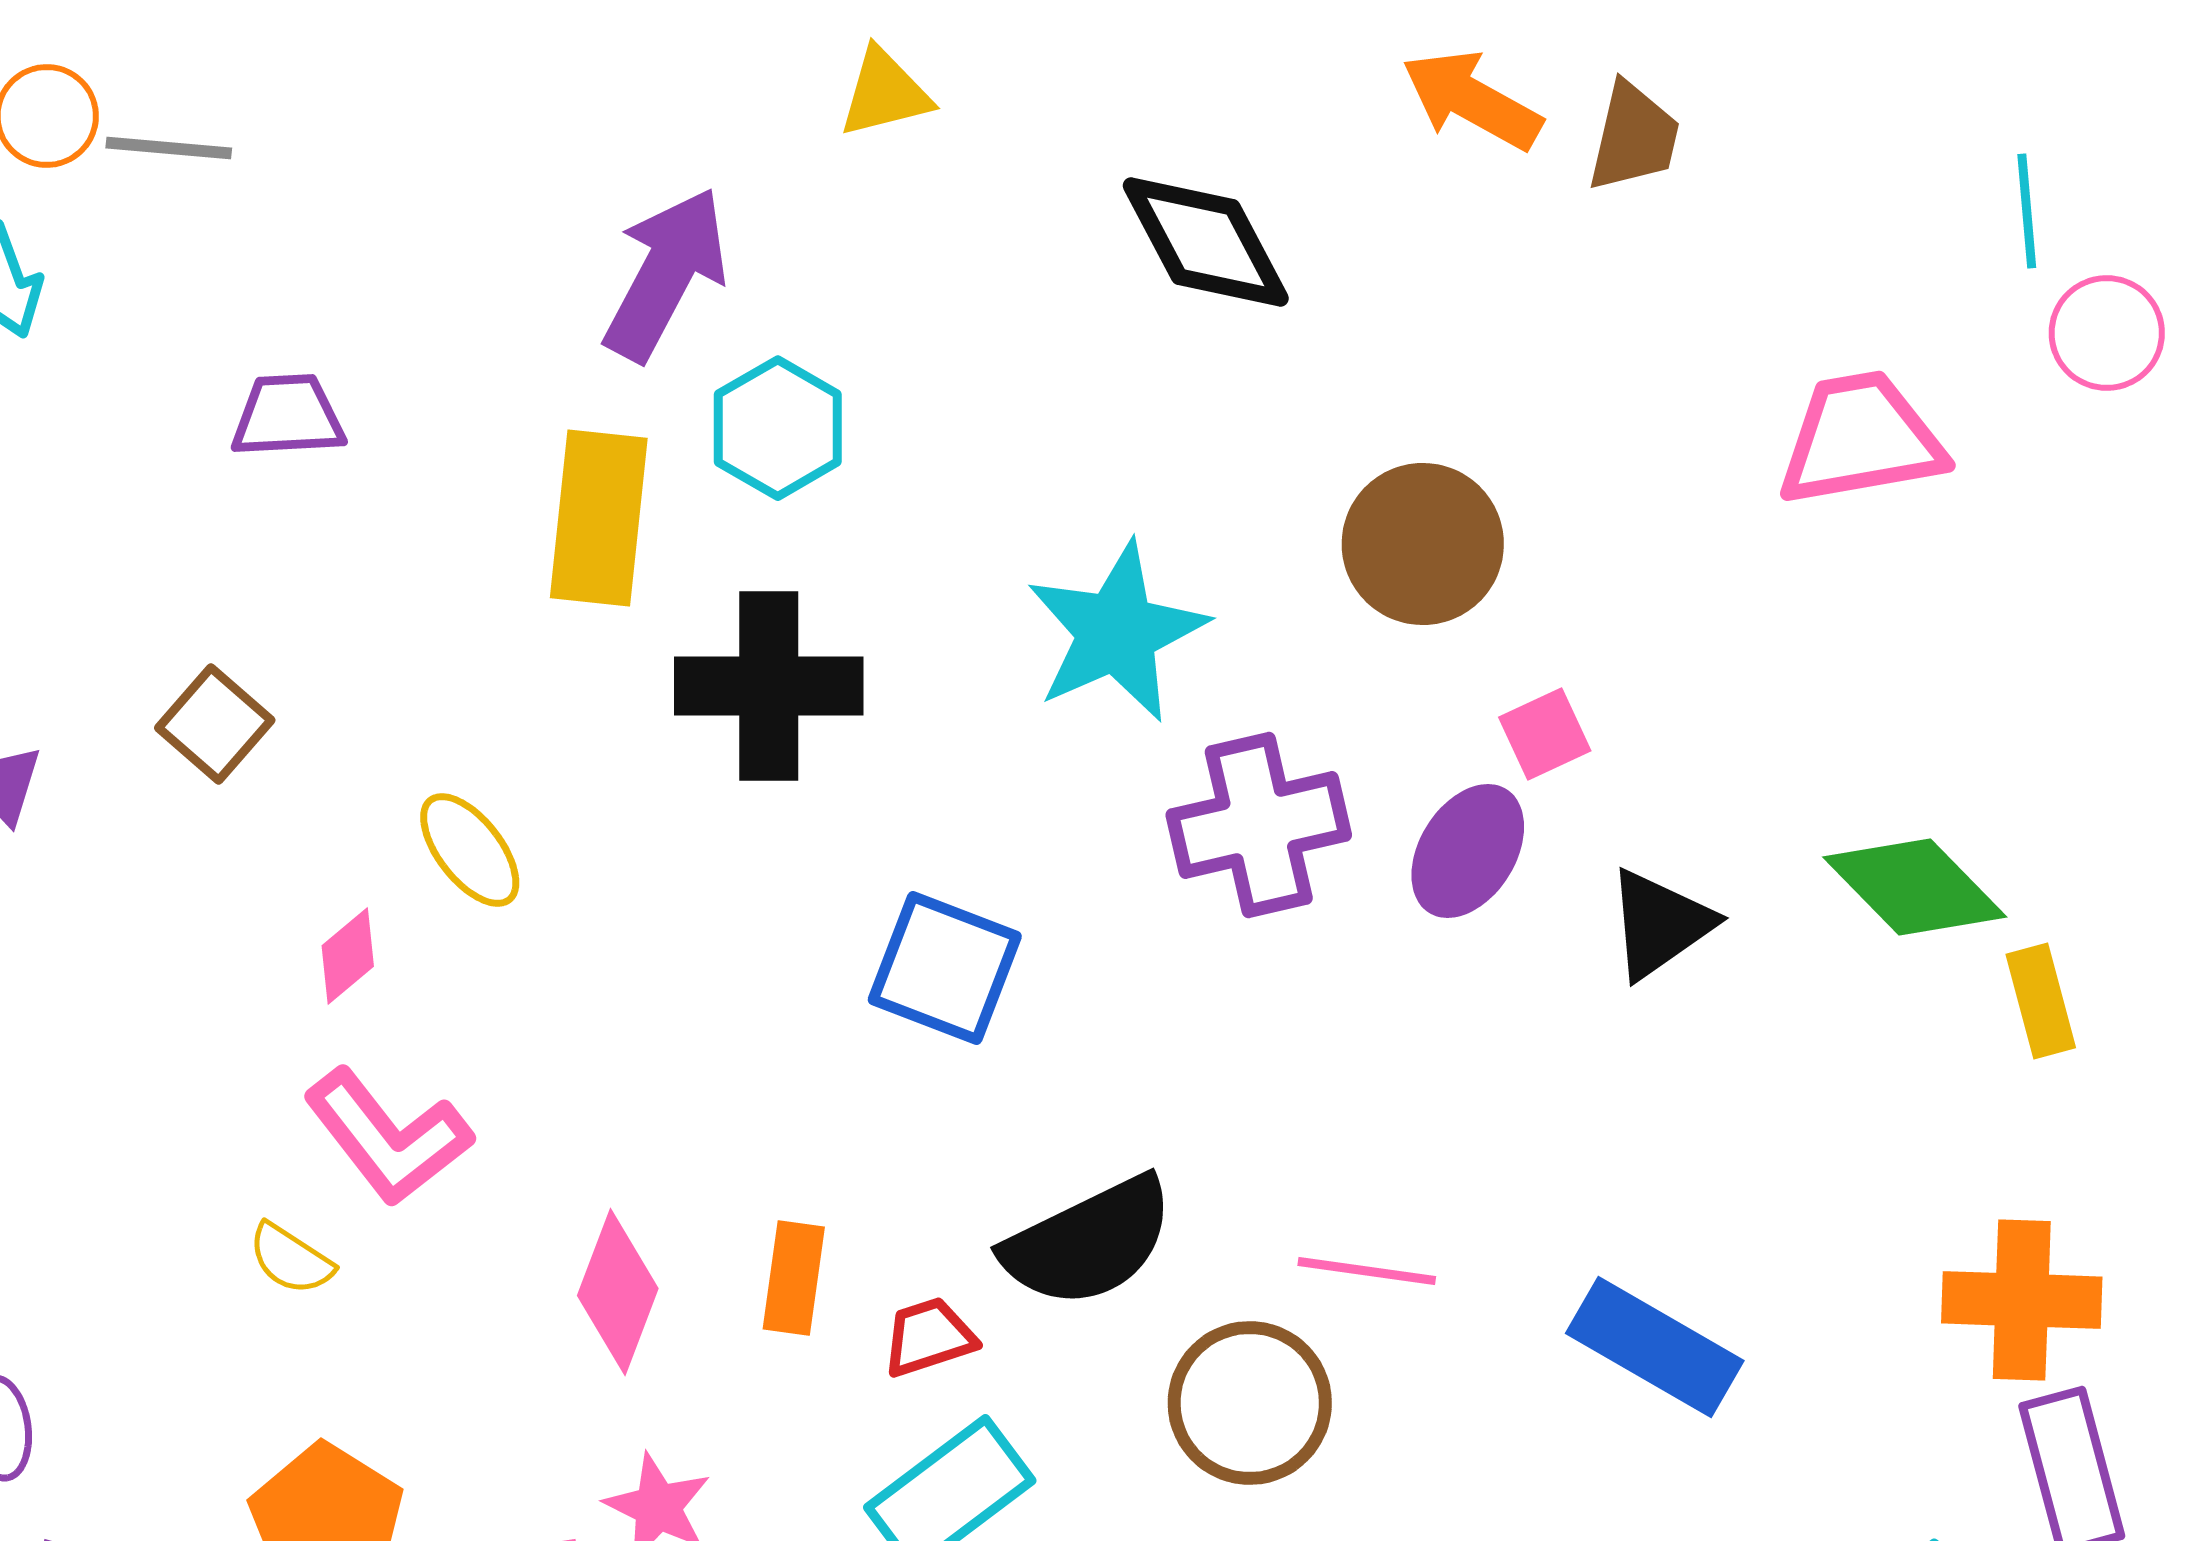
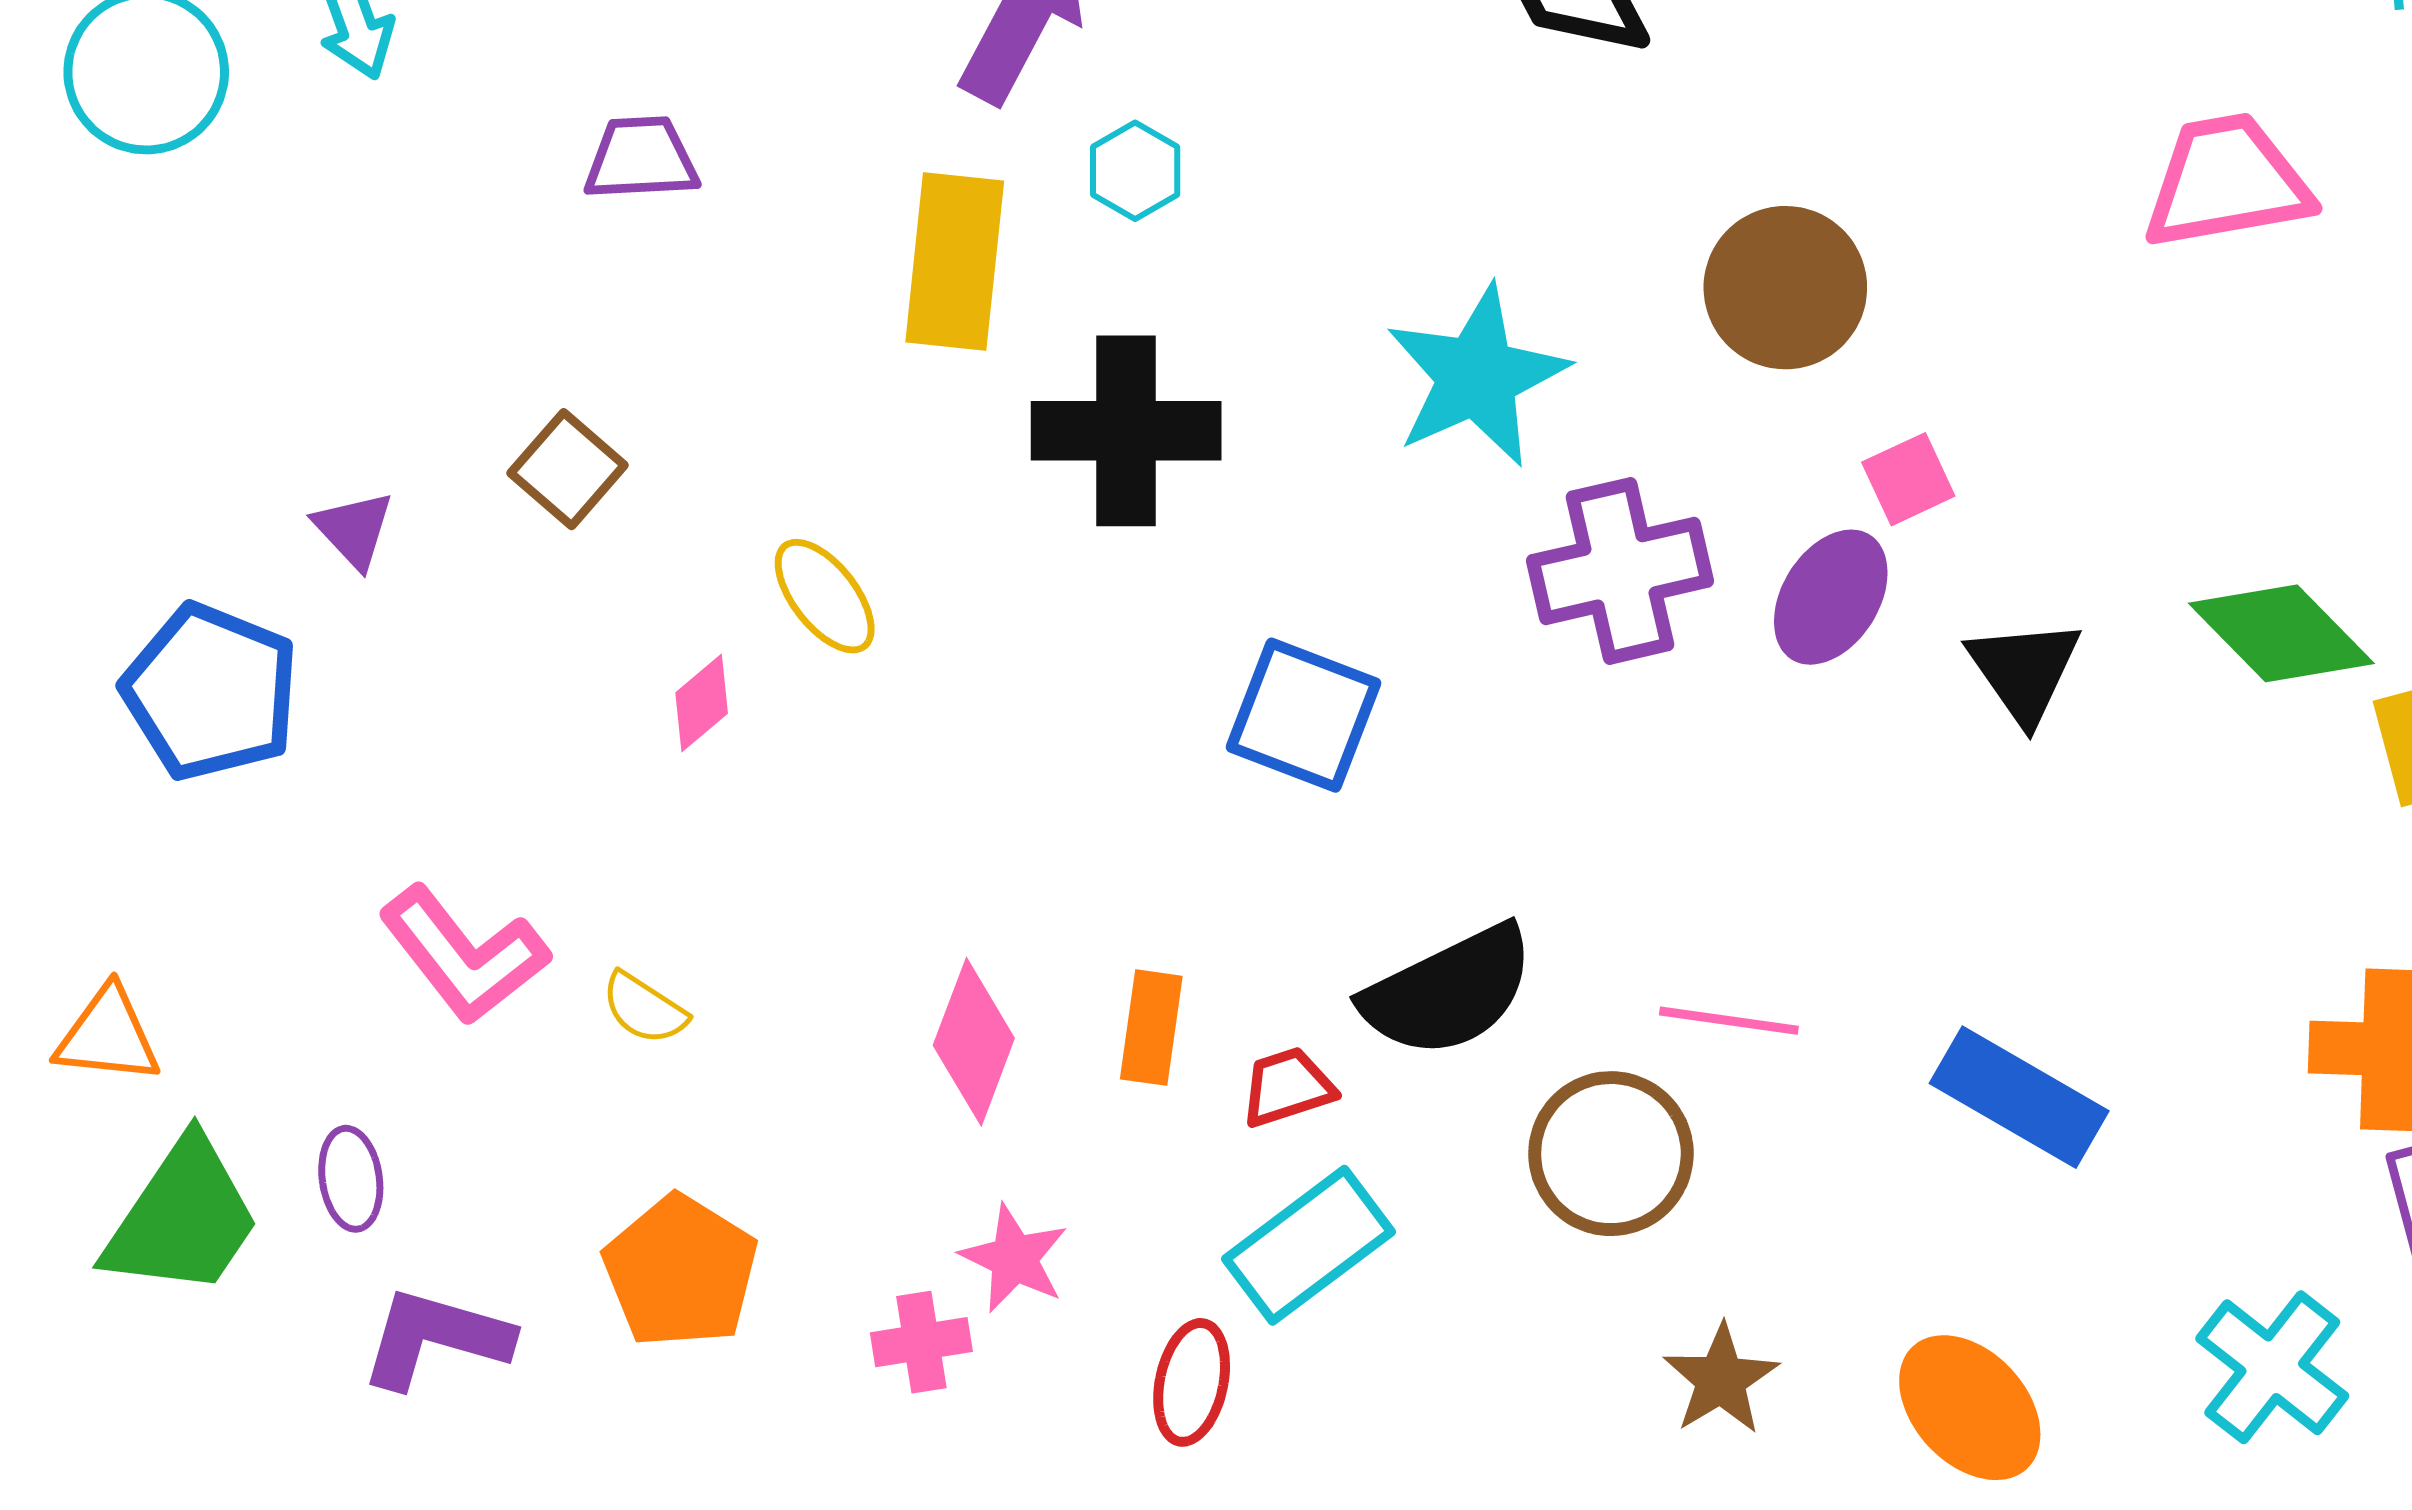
cyan hexagon: (778, 428) -> (1135, 171), size x0.7
black triangle: (1660, 924) -> (2024, 671), turned -30
pink L-shape: (388, 1137) -> (464, 955), moved

